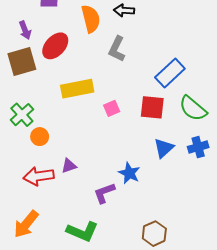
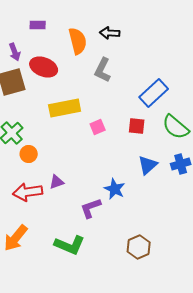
red ellipse: (55, 46) -> (44, 67), turned 68
red square: (152, 107) -> (137, 126), size x0.7

